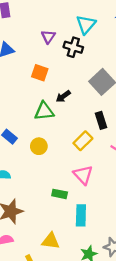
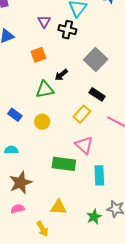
orange square: (40, 73) -> (38, 55), turned -35
black rectangle: (101, 120) -> (97, 94), turned -35
green rectangle: (60, 194) -> (64, 164), size x1.6
cyan rectangle: (81, 215) -> (99, 175), moved

